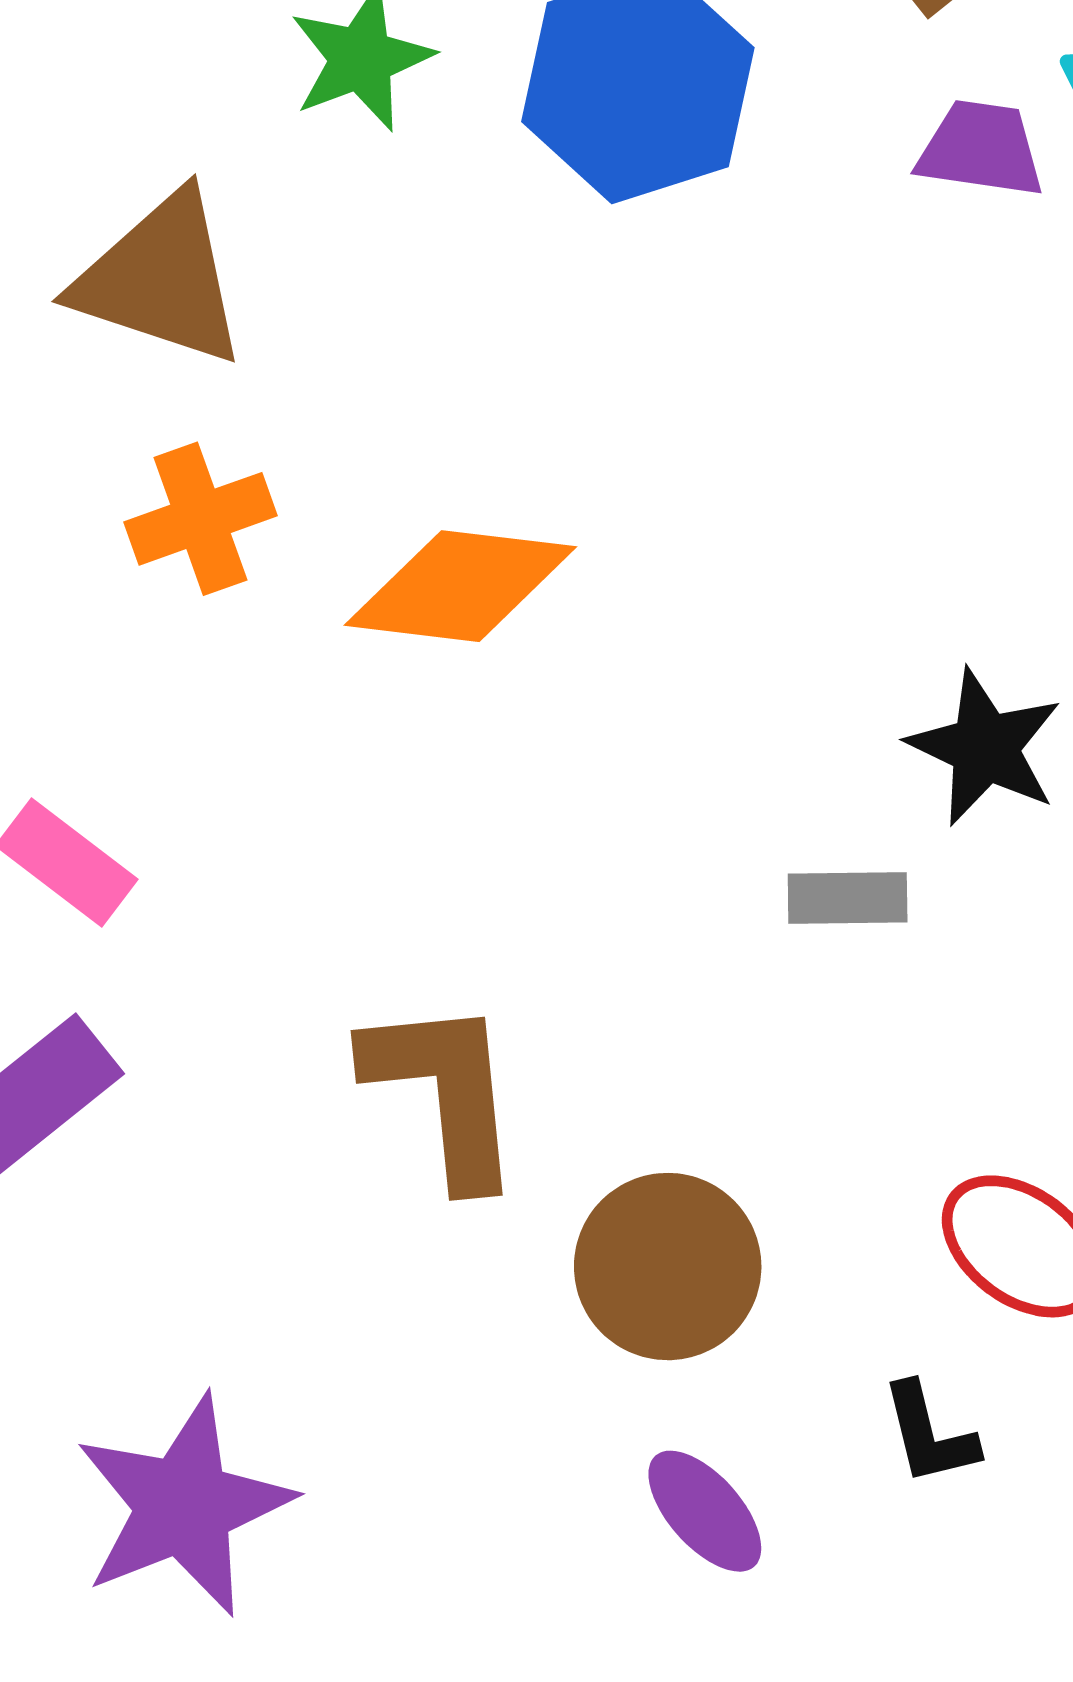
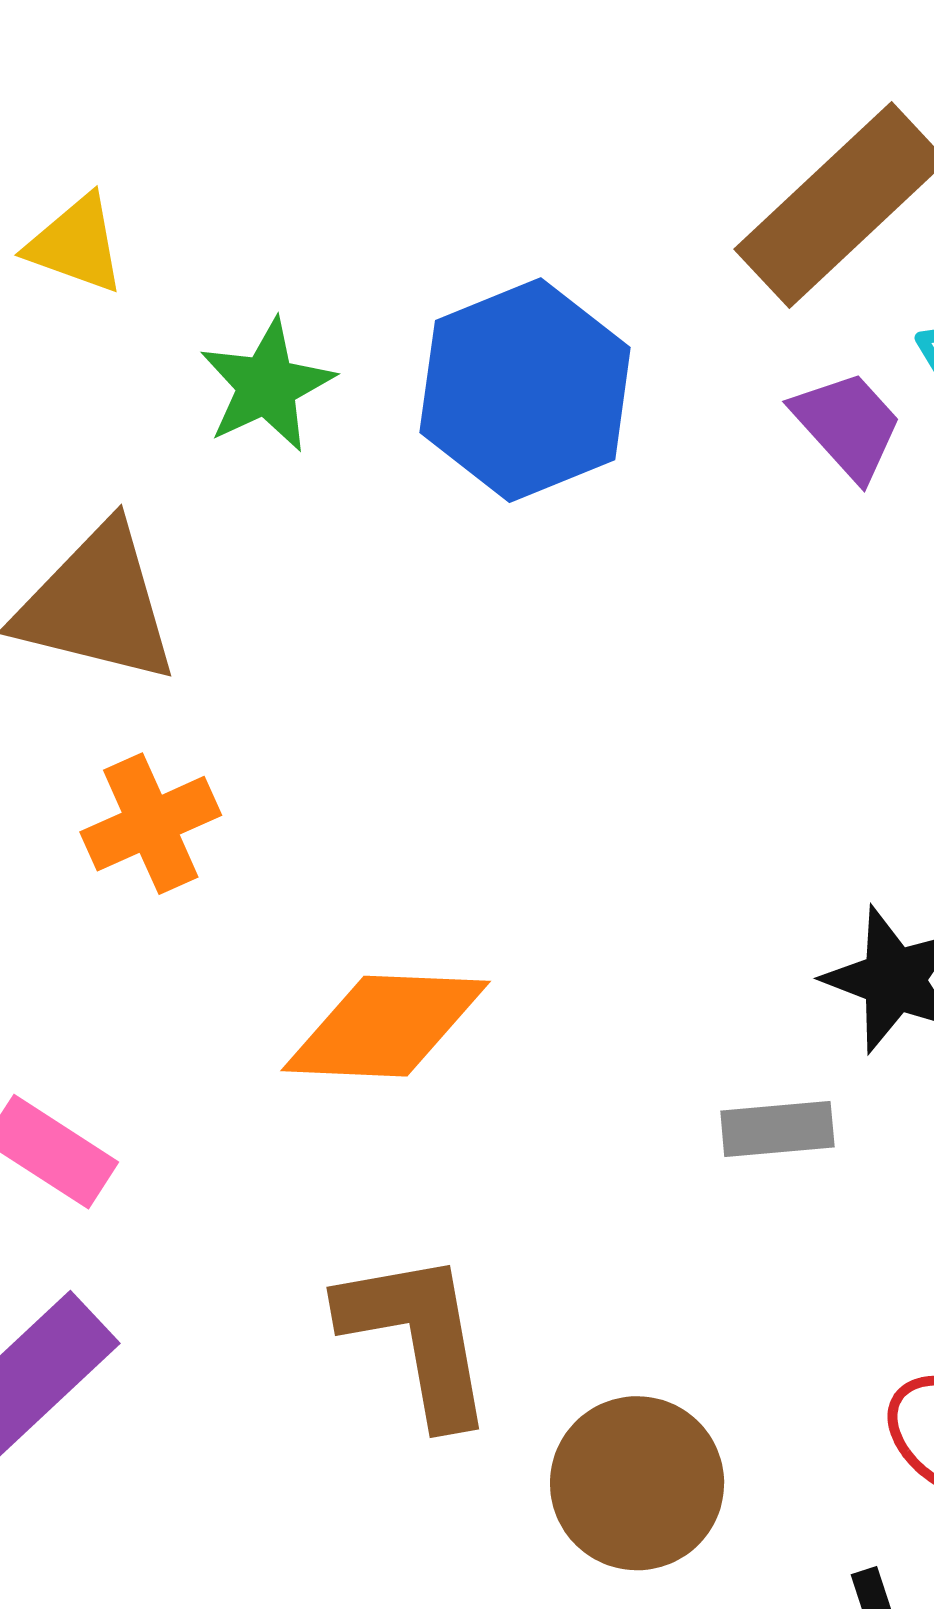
purple trapezoid: (981, 149) -> (847, 425), turned 44
orange diamond: (460, 586) -> (386, 1026), moved

